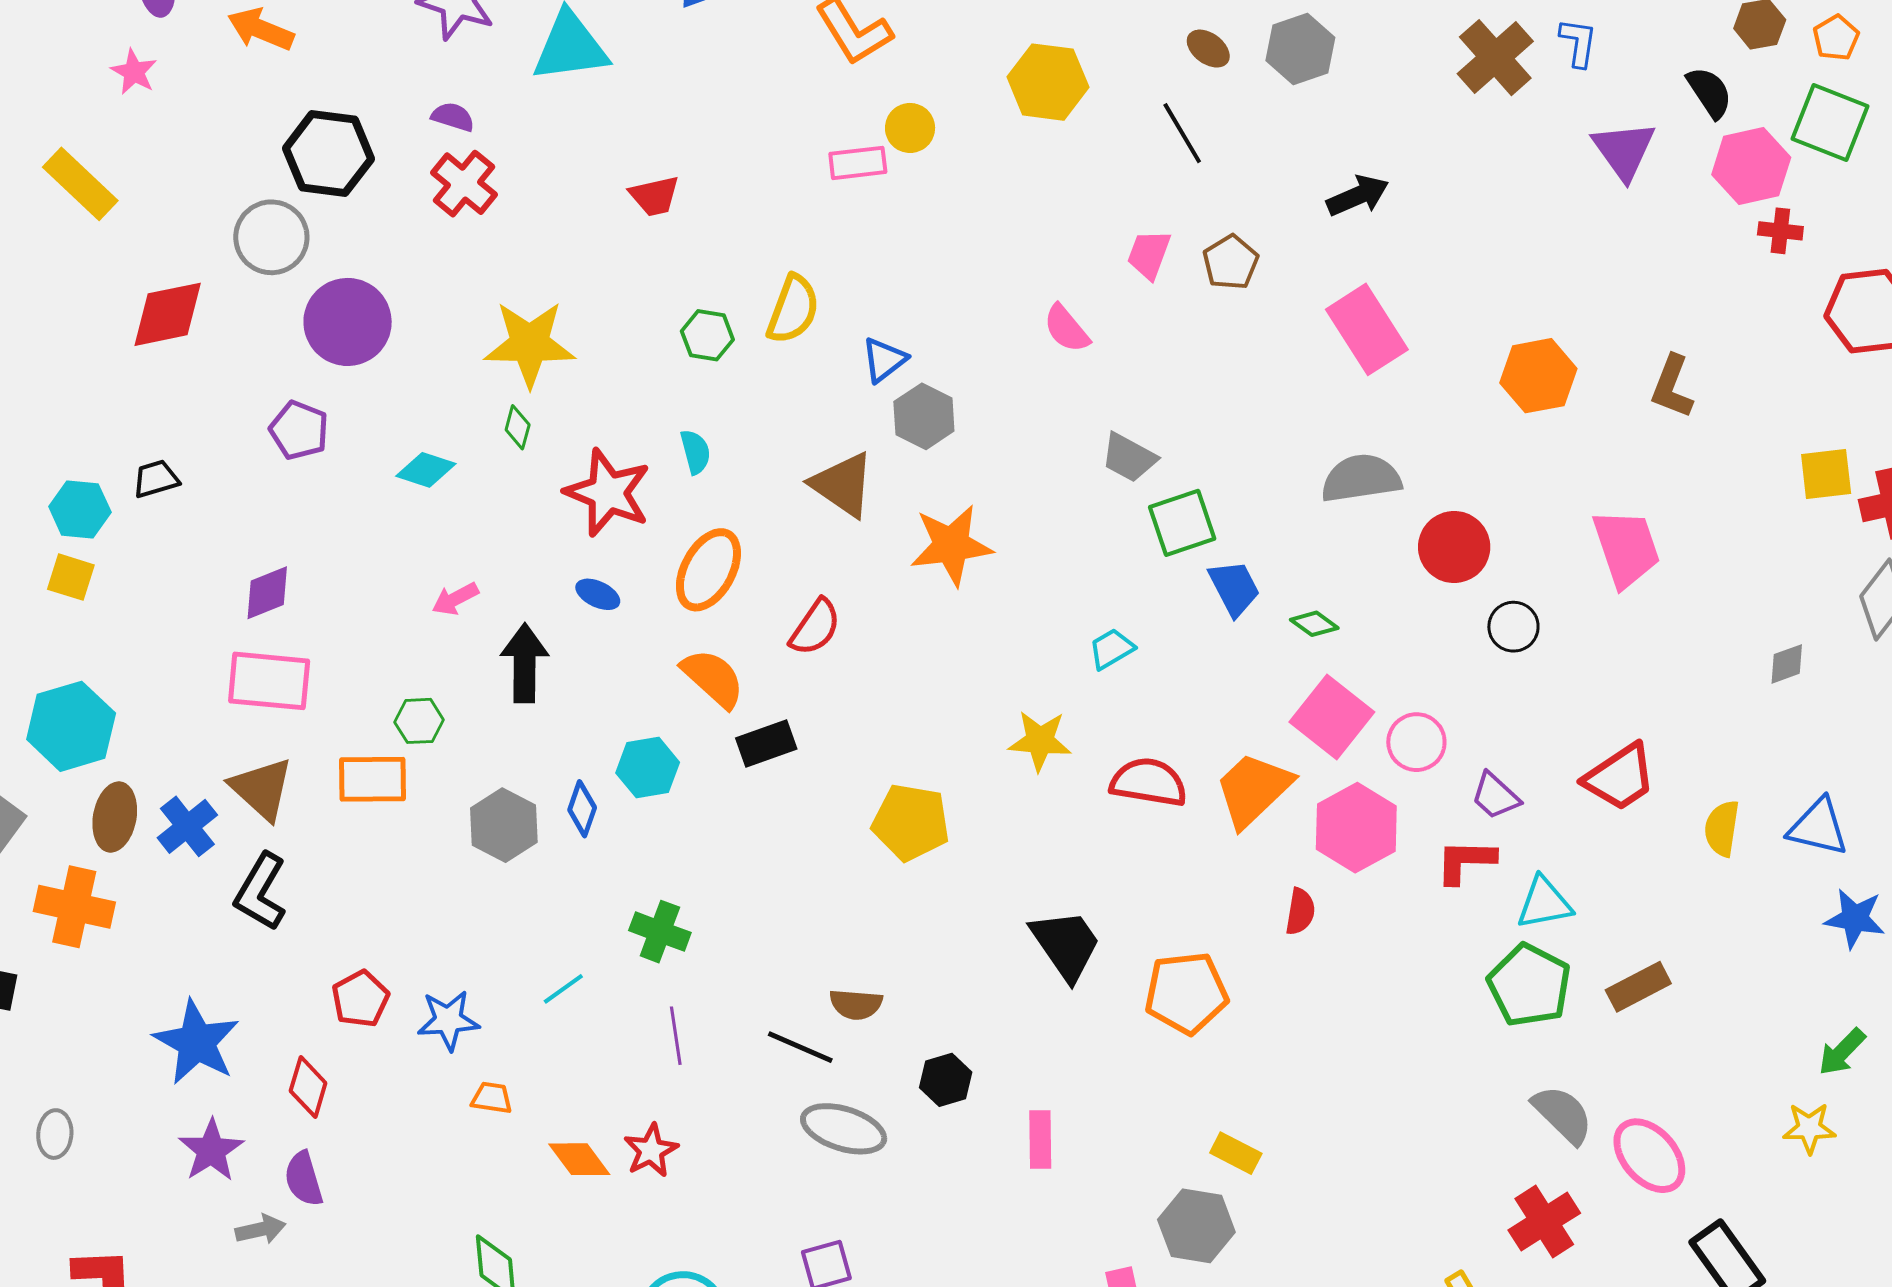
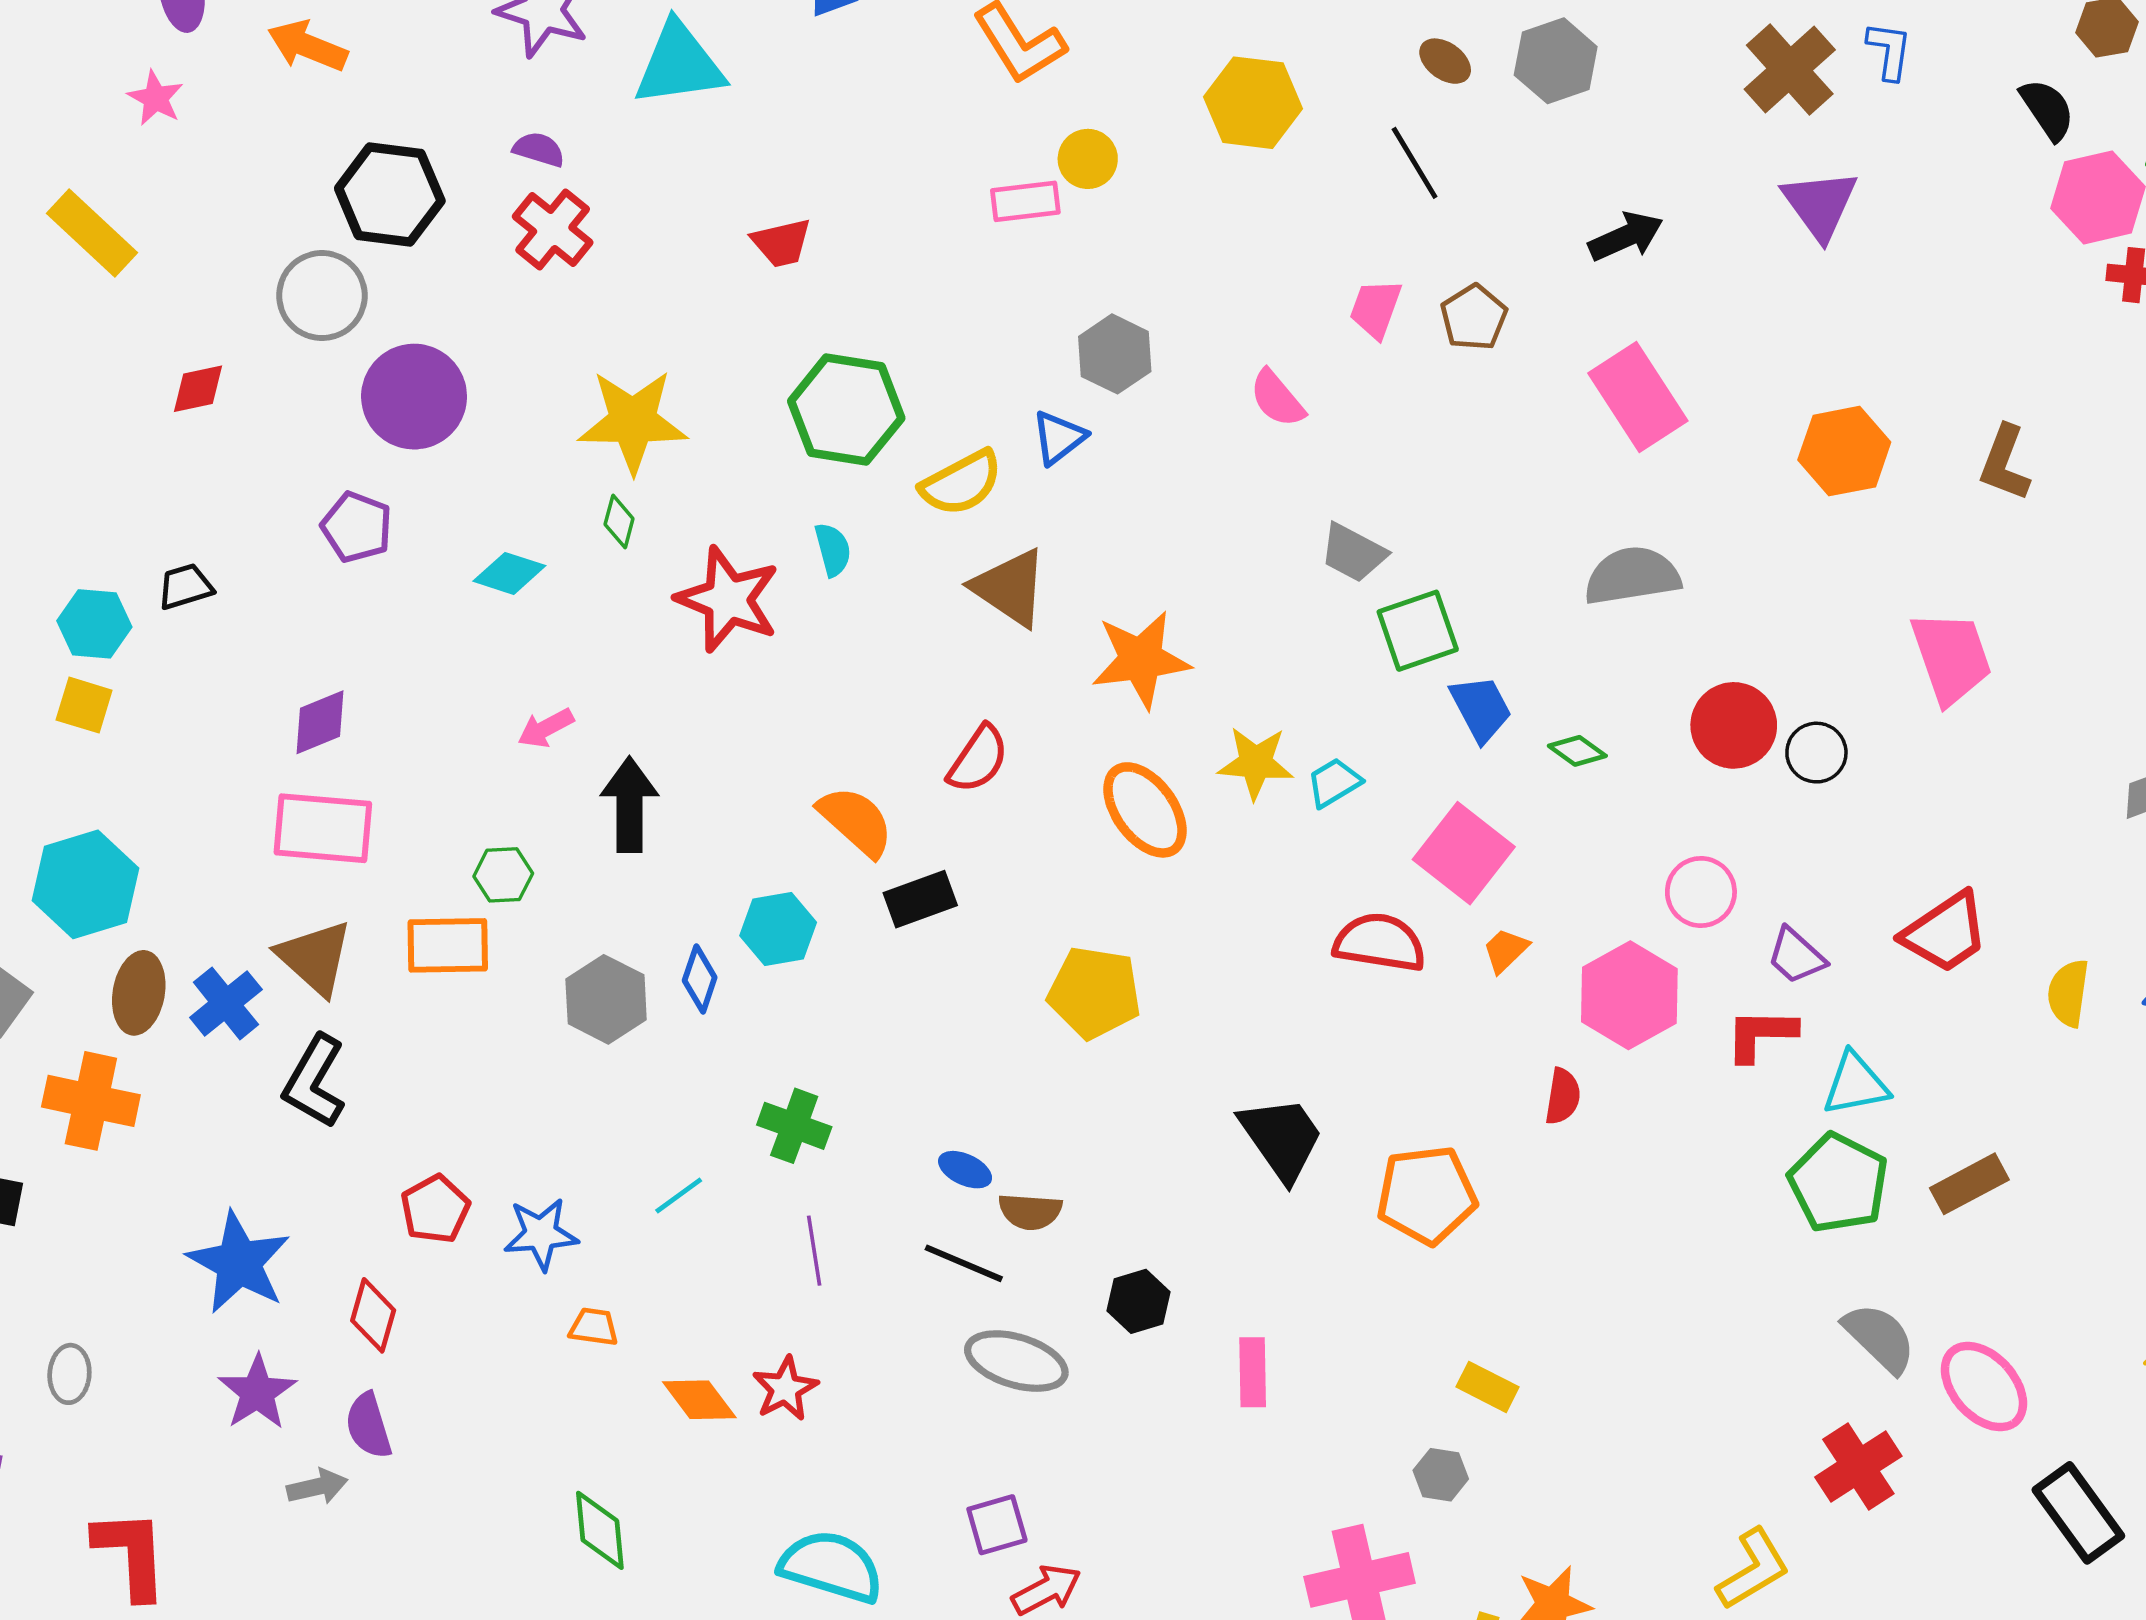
purple triangle: (1624, 150) -> (1820, 205), moved
yellow semicircle: (793, 309) -> (961, 483), moved, turned 42
red diamond: (168, 314) -> (198, 389), size x0.6
green hexagon: (707, 335) -> (846, 410), size x1.8
gray hexagon: (924, 416) -> (1115, 354), moved
red circle: (1454, 547) -> (1734, 725), moved
orange ellipse: (708, 570) -> (1145, 810), moved, turned -64
blue ellipse: (598, 594) -> (965, 1170), moved
pink square: (1332, 717) -> (1464, 853), moved
yellow star: (1040, 741) -> (1256, 763), moved
orange trapezoid: (1253, 790) -> (1506, 950), size x0.5
gray hexagon: (1196, 1226) -> (1441, 1475), size x0.6

